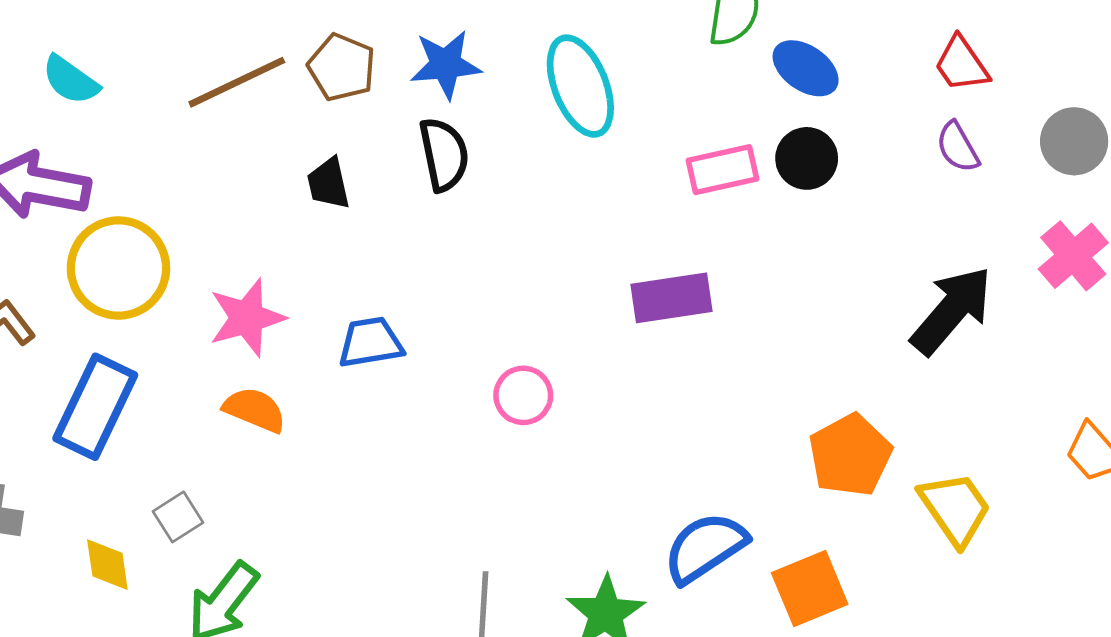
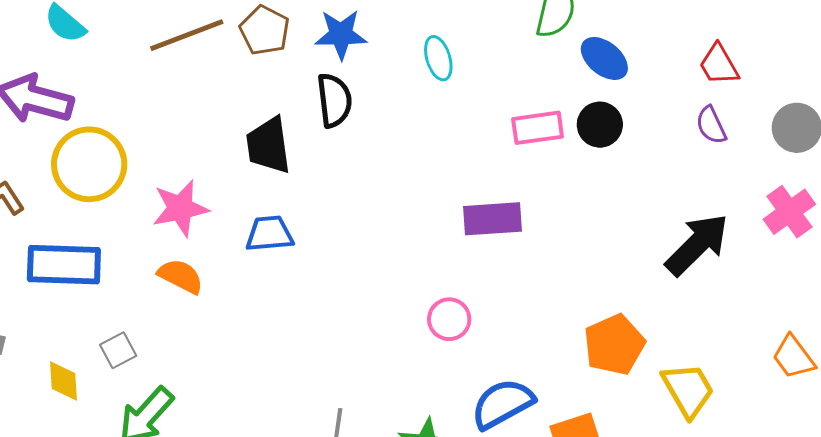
cyan ellipse: (580, 86) -> (438, 58), size x0.6
black trapezoid: (328, 184) -> (268, 145), moved, size x1.5
pink circle: (523, 395) -> (449, 319), moved
blue rectangle: (95, 407) -> (64, 265), turned 62

